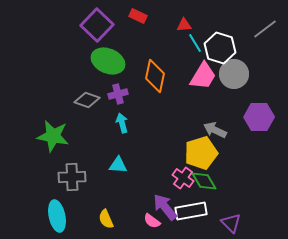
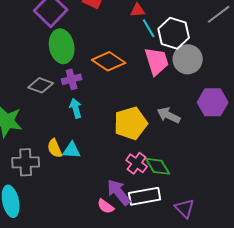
green ellipse: (108, 61) -> (62, 46), turned 56
orange diamond: (155, 76) -> (109, 61), turned -68
pink trapezoid: (203, 76) -> (157, 61), turned -48
yellow pentagon: (201, 153) -> (131, 123), moved
yellow semicircle: (106, 219) -> (55, 148), moved

